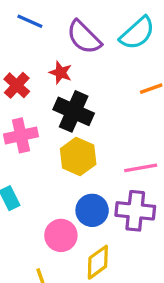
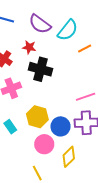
cyan semicircle: (137, 33) -> (68, 30), moved
yellow hexagon: (78, 156) -> (37, 117), moved

